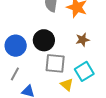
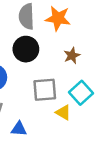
black circle: (44, 40) -> (26, 49), moved

